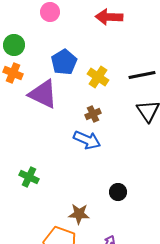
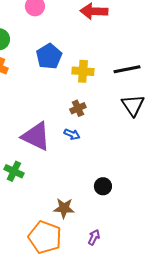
yellow cross: (98, 77) -> (83, 71), turned -30
purple triangle: (43, 94) -> (36, 136), moved
blue arrow: (87, 140) -> (72, 134), size x0.6

